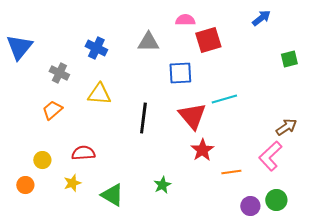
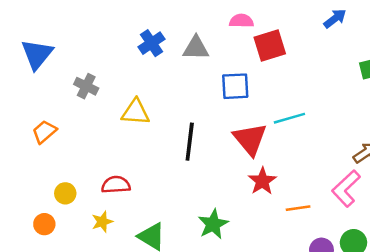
blue cross: (96, 48) -> (151, 43), moved, turned 30
orange trapezoid: (52, 110) -> (44, 132), moved
green star: (162, 185) -> (213, 224), size x1.4

